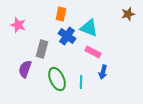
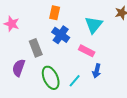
cyan triangle: (89, 28) -> (94, 25), moved, turned 48
gray rectangle: (42, 49) -> (36, 48), turned -36
cyan line: (81, 82) -> (75, 81), turned 40

